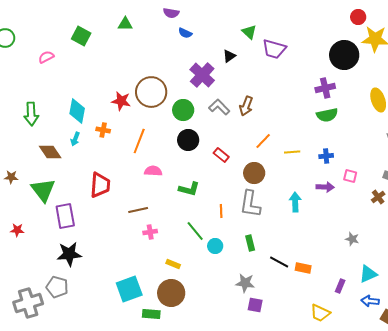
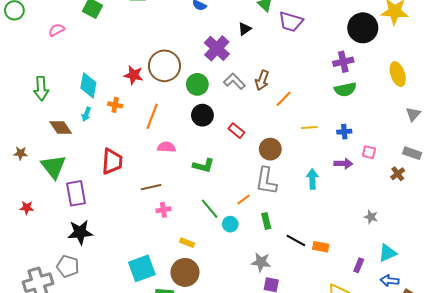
orange line: (263, 141) -> (284, 99), moved
orange line: (221, 211) -> (244, 199), moved, turned 56

